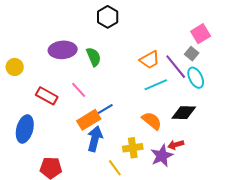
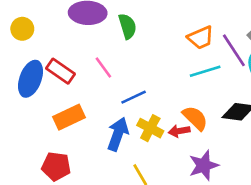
orange rectangle: (89, 120) -> (69, 117), moved
blue ellipse: (25, 129) -> (31, 79), moved
red arrow: (176, 145) -> (179, 131), moved
yellow cross: (133, 148) -> (150, 128), moved, turned 30

